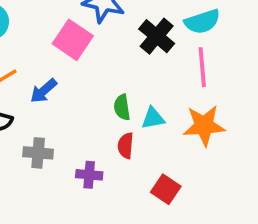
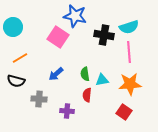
black cross: (157, 36) -> (104, 35), turned -30
blue arrow: (44, 91) -> (56, 74), moved
red square: (166, 189) -> (124, 112), moved

